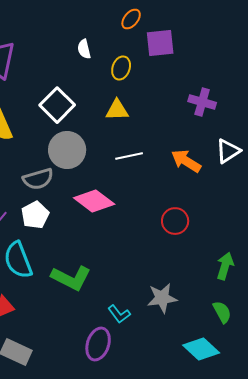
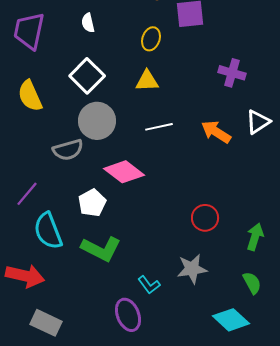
white semicircle: (84, 49) -> (88, 23), moved
white pentagon: (35, 215) -> (92, 203), moved
red circle: (175, 221) -> (205, 218), moved
purple ellipse: (98, 344) -> (128, 315), turned -40

